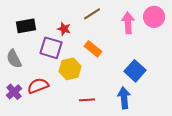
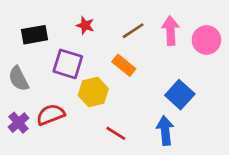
brown line: (92, 14) -> (133, 31), moved
pink circle: (154, 17) -> (206, 40), moved
red star: (64, 29) -> (85, 25), moved
red line: (87, 100) -> (116, 133), turned 35

